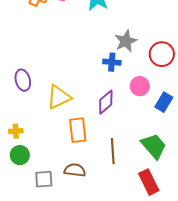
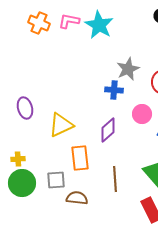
green circle: (20, 155) -> (22, 183), size x1.4
gray square: (44, 179) -> (56, 180), moved

